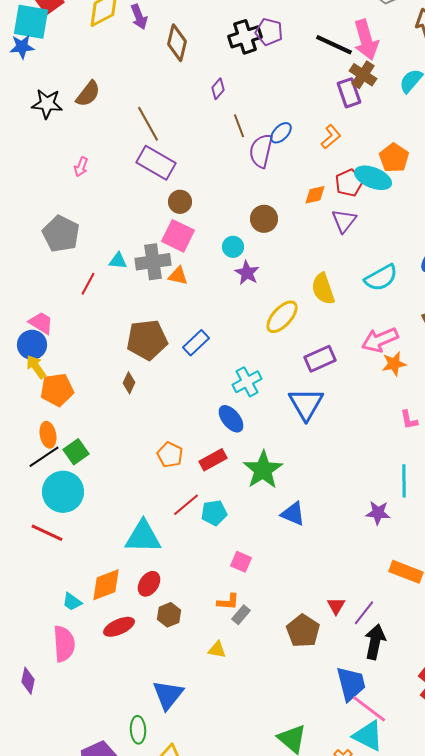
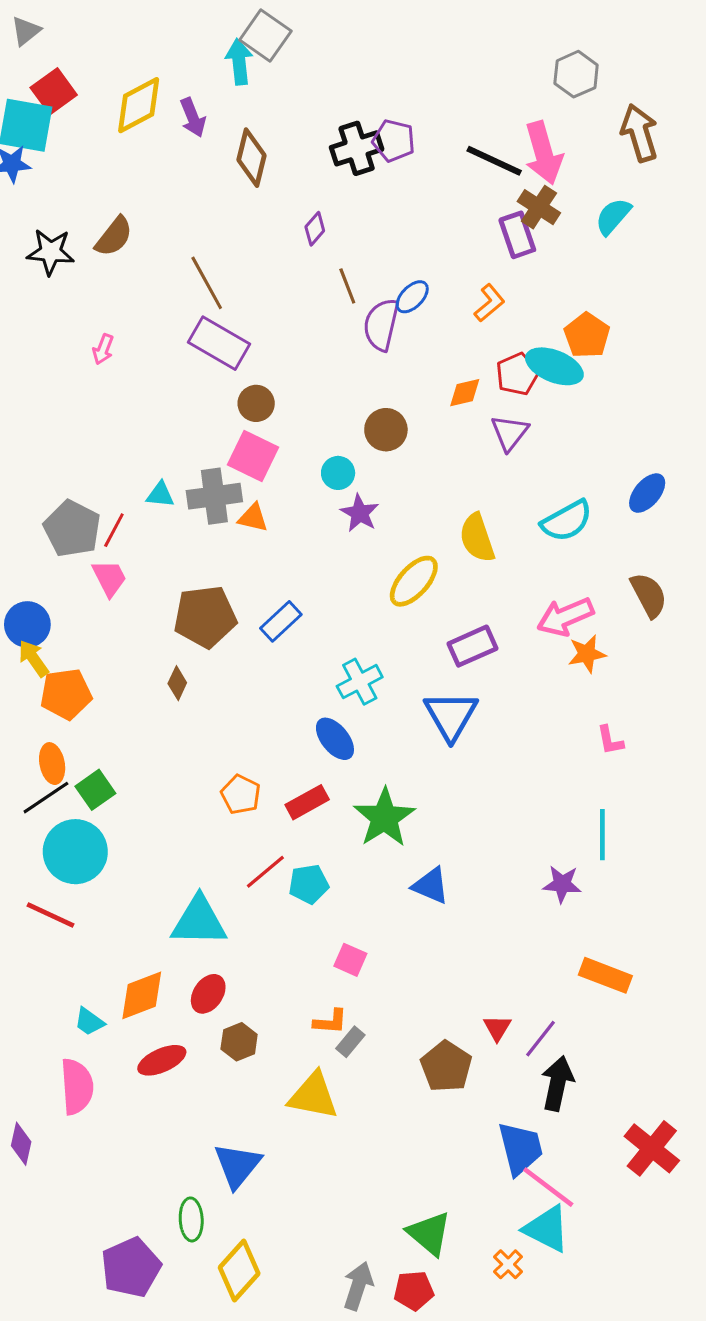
gray pentagon: (61, 234) -> (72, 529), moved
pink trapezoid: (41, 323) -> (109, 578), moved, turned 32
yellow triangle: (217, 650) -> (313, 1096), size x1.8

